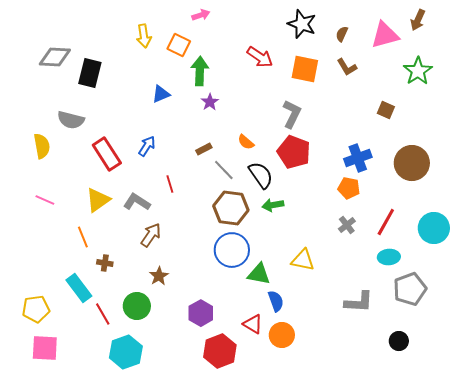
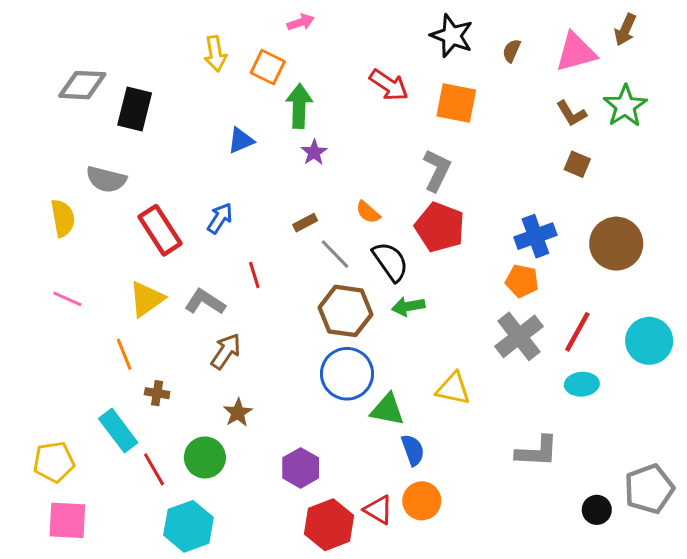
brown L-shape: (347, 67) -> (571, 113), moved
gray cross: (347, 225) -> (519, 336), size x1.8
gray pentagon: (410, 289) -> (649, 489), moved
red triangle: (253, 324) -> (378, 510), moved

